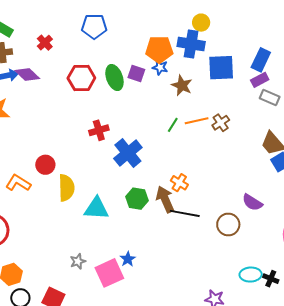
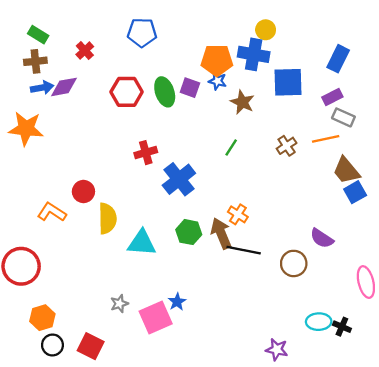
blue rectangle: (261, 60) -> (338, 59), moved
purple diamond: (27, 74) -> (64, 87), turned -55
orange line: (197, 121) -> (326, 139), moved

